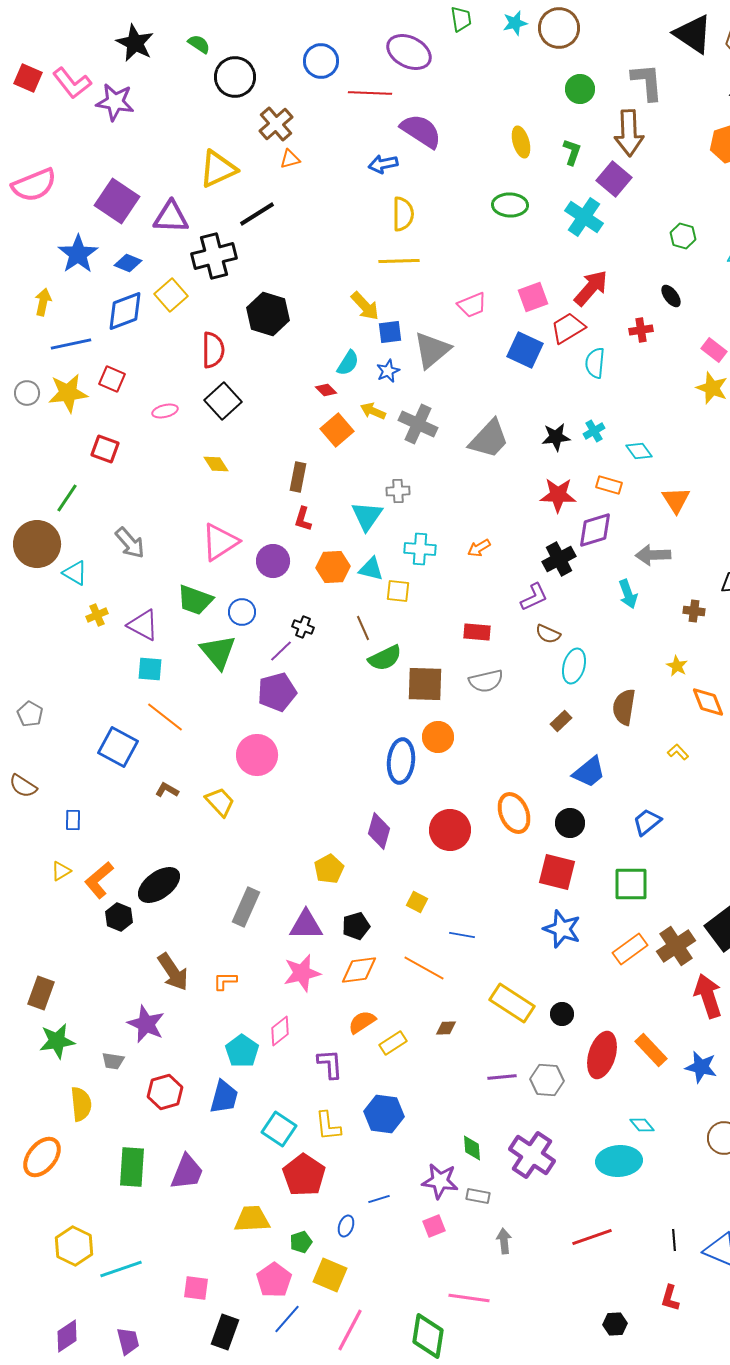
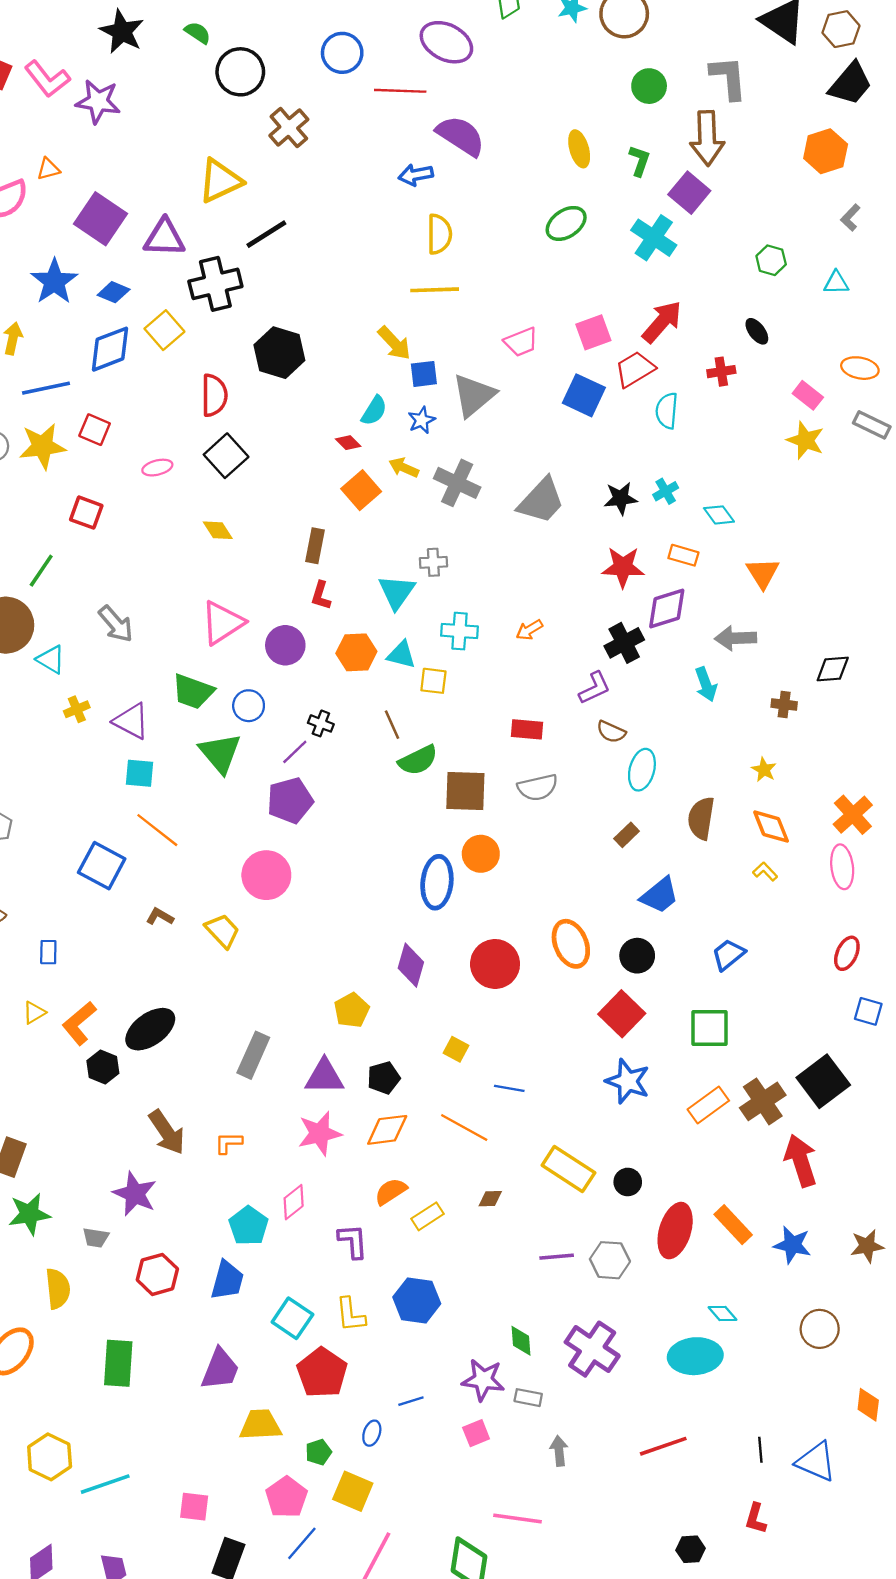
orange triangle: (290, 159) -> (48, 169), moved
green ellipse: (510, 205) -> (566, 223), turned -36
orange diamond: (708, 702) -> (771, 827), moved
red square: (557, 872) -> (622, 1014), turned 30
purple trapezoid: (187, 1172) -> (220, 1369), moved

